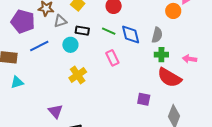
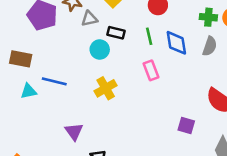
green line: (109, 31) -> (149, 36), turned 48
blue line: (39, 46) -> (54, 81), moved, turned 36
green cross: (161, 55) -> (208, 17), moved

